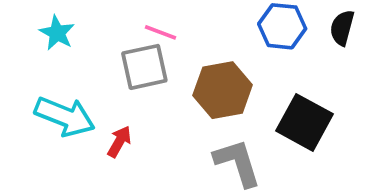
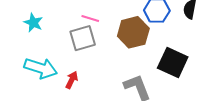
brown hexagon: (223, 90) -> (133, 32), moved

